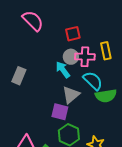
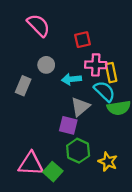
yellow rectangle: (106, 51) -> (111, 73), moved
gray circle: (71, 57) -> (46, 65), moved
cyan arrow: (63, 70) -> (71, 79), turned -60

